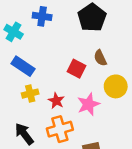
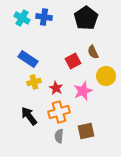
cyan cross: (14, 32) -> (22, 18), moved
red square: (76, 69) -> (73, 61), turned 35

